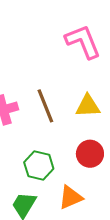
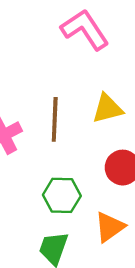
brown line: (45, 106) -> (55, 119), turned 36

